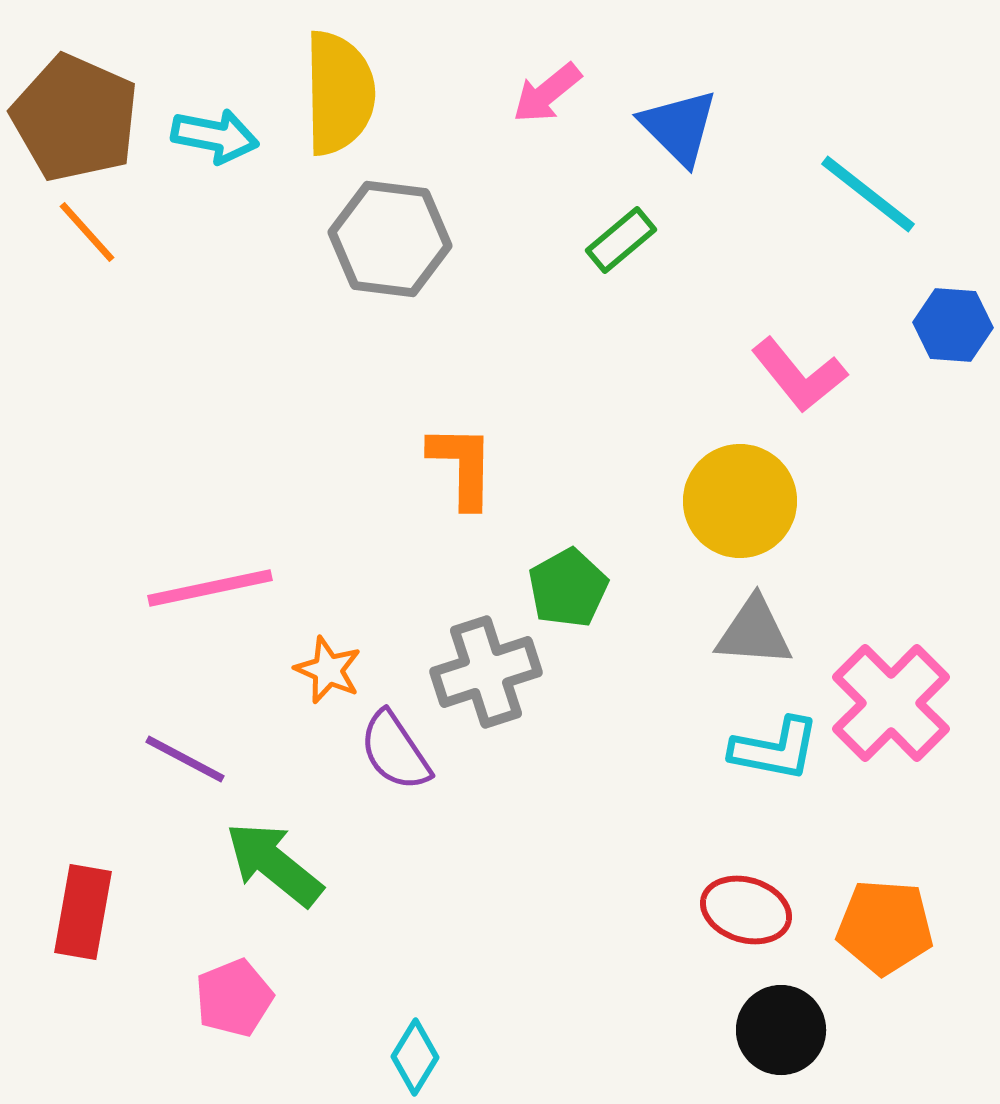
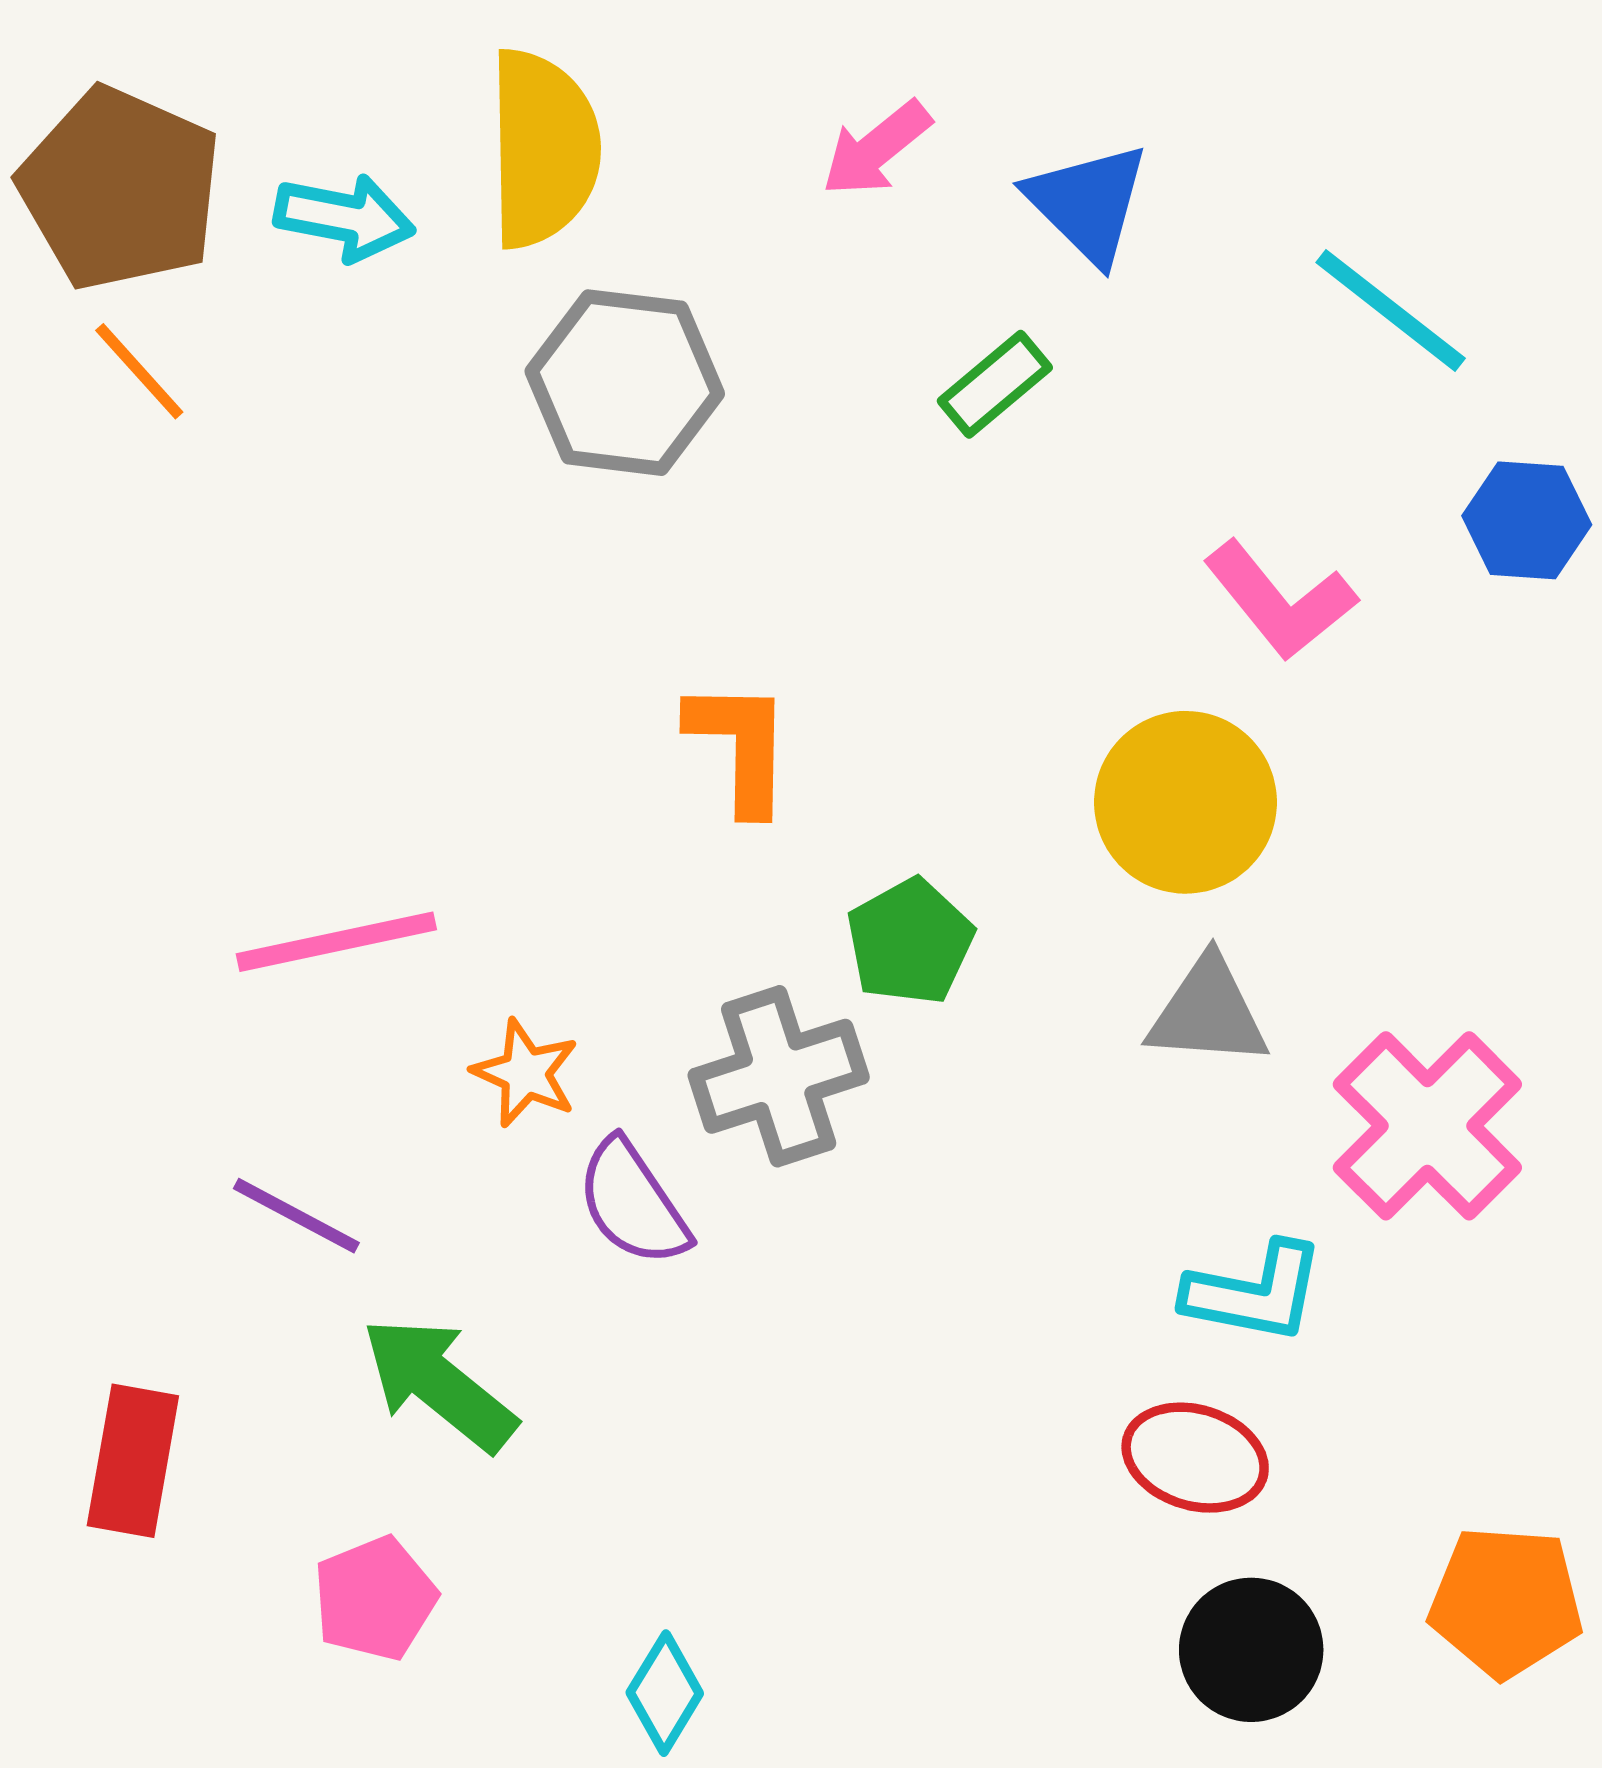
cyan L-shape: (775, 749) -> (1254, 1293), moved
orange pentagon: (885, 927) -> (1506, 1602), moved

